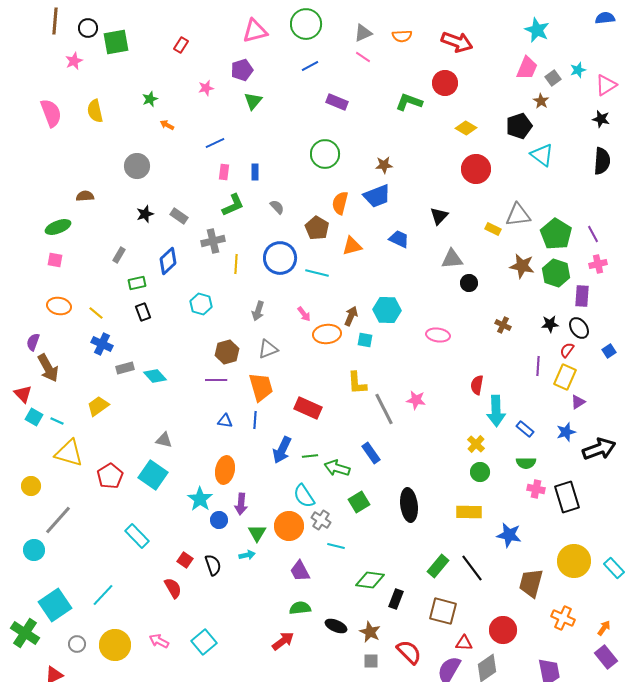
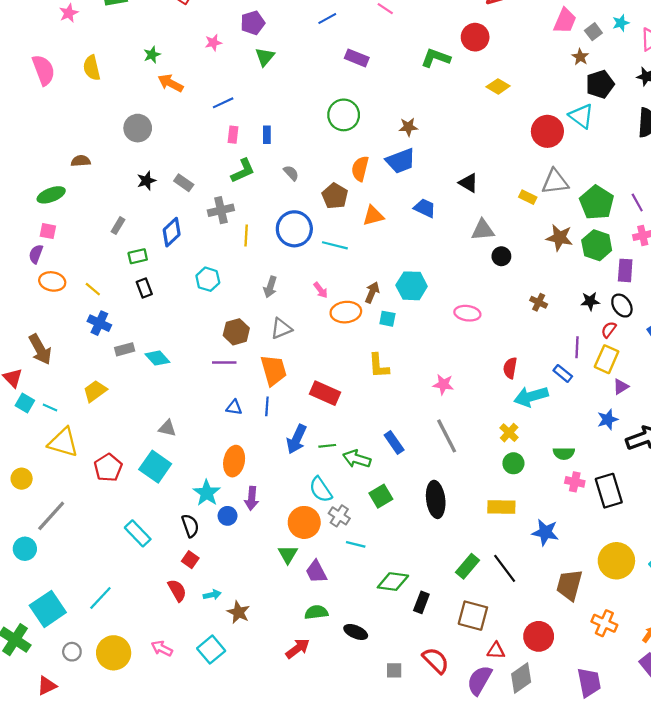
orange arrow: (167, 125) -> (171, 83), size x1.6
black pentagon: (519, 126) -> (600, 84), moved
red circle: (476, 169) -> (547, 131), moved
black triangle: (439, 216) -> (469, 183), turned -42
purple semicircle: (33, 342) -> (36, 254), moved
gray line: (384, 409) -> (447, 436), moved
cyan arrow: (496, 411) -> (531, 396), turned 76
blue rectangle: (525, 429) -> (563, 373), moved
green triangle: (257, 533) -> (288, 554), moved
cyan arrow: (247, 555) -> (212, 595), moved
black semicircle: (213, 565) -> (190, 526), moved
brown star: (370, 632) -> (238, 612), moved

